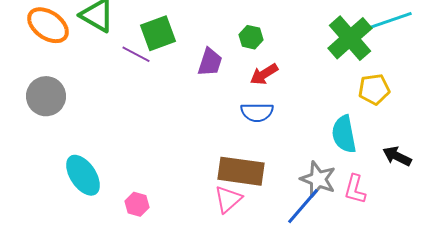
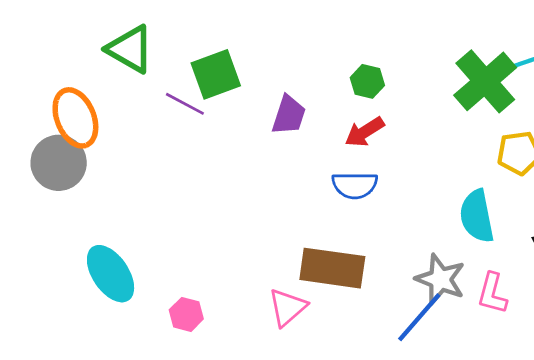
orange ellipse: (48, 25) -> (75, 118), moved, turned 33
green hexagon: (251, 37) -> (367, 81), moved
pink triangle: (228, 199) -> (287, 307), moved

